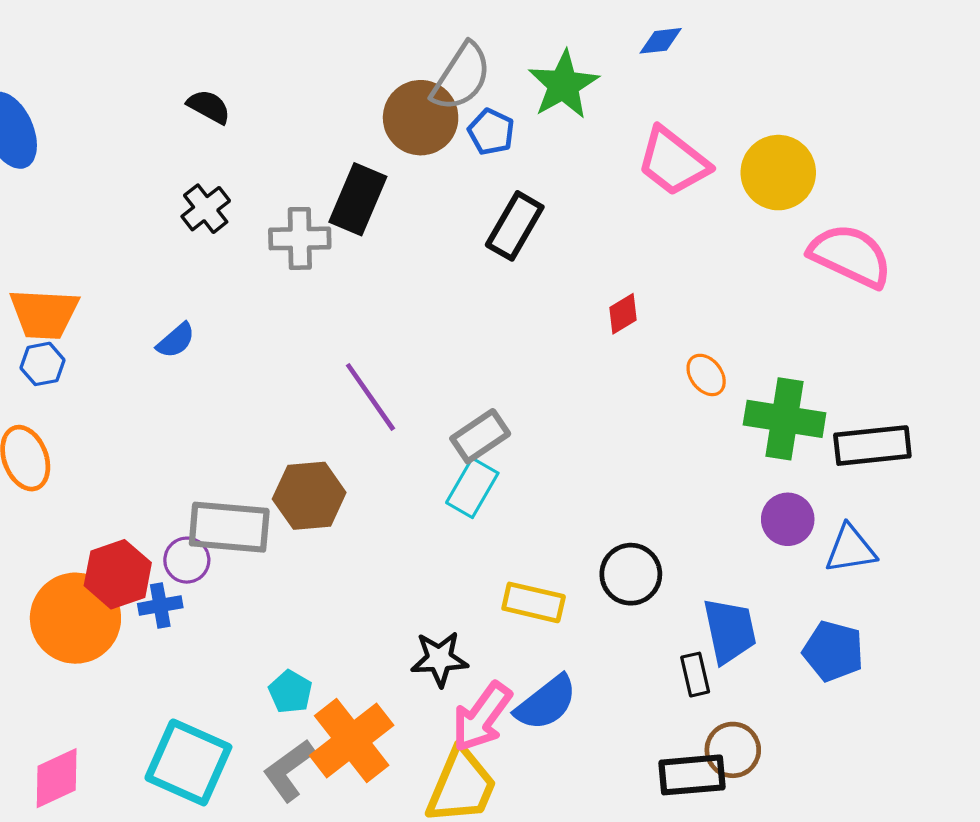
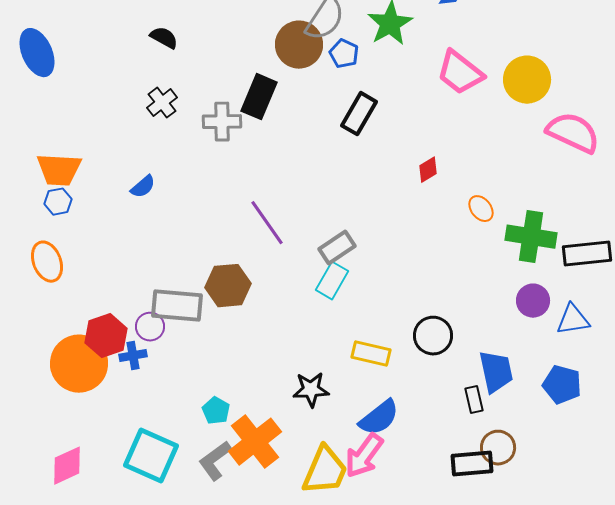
pink arrow: (482, 717) -> (364, 456), moved

